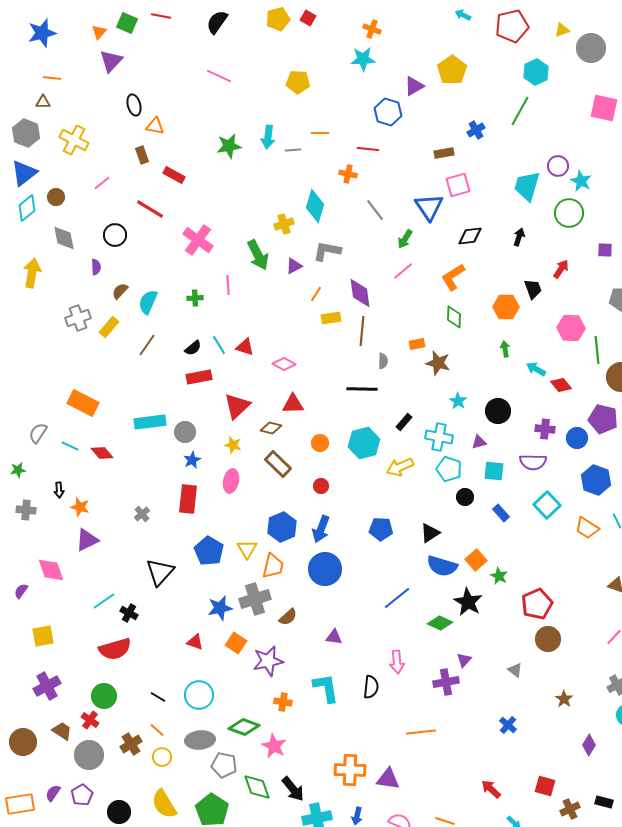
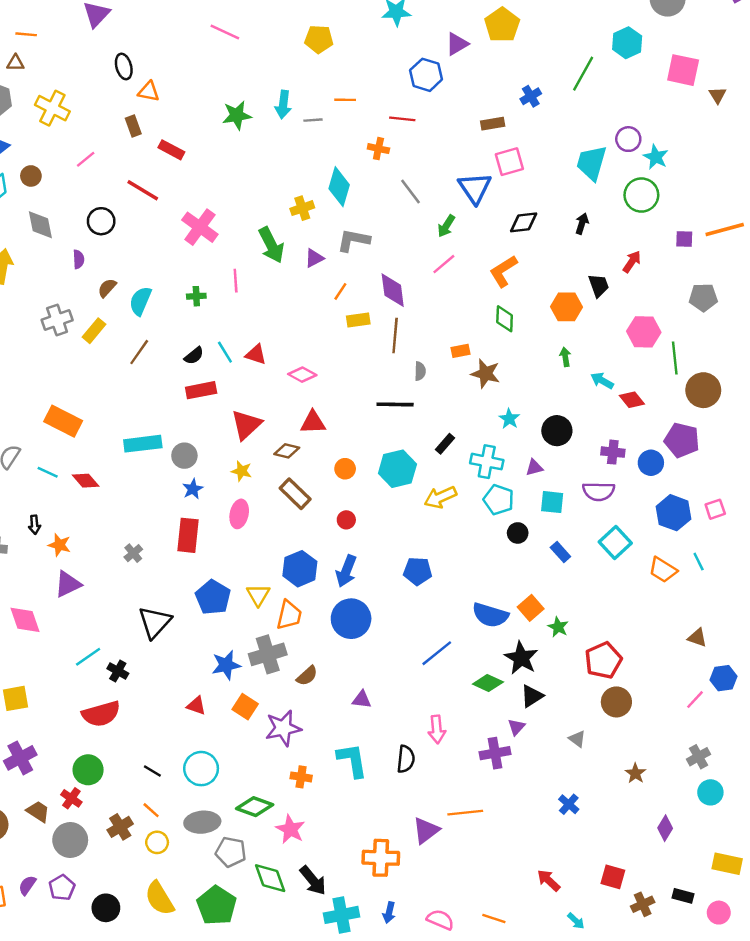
cyan hexagon: (536, 72) -> (627, 43), moved
black triangle: (430, 533) -> (532, 696), moved
purple triangle: (388, 779) -> (426, 830), moved, turned -45

